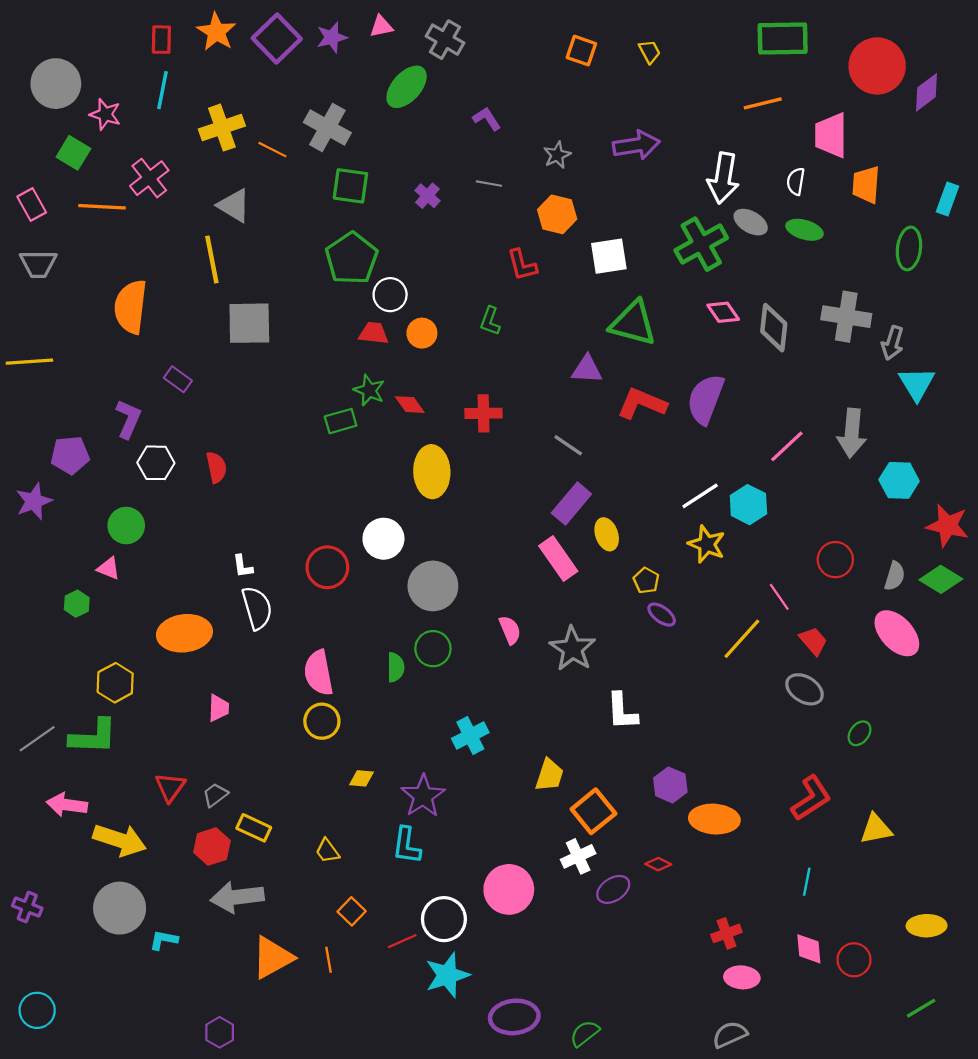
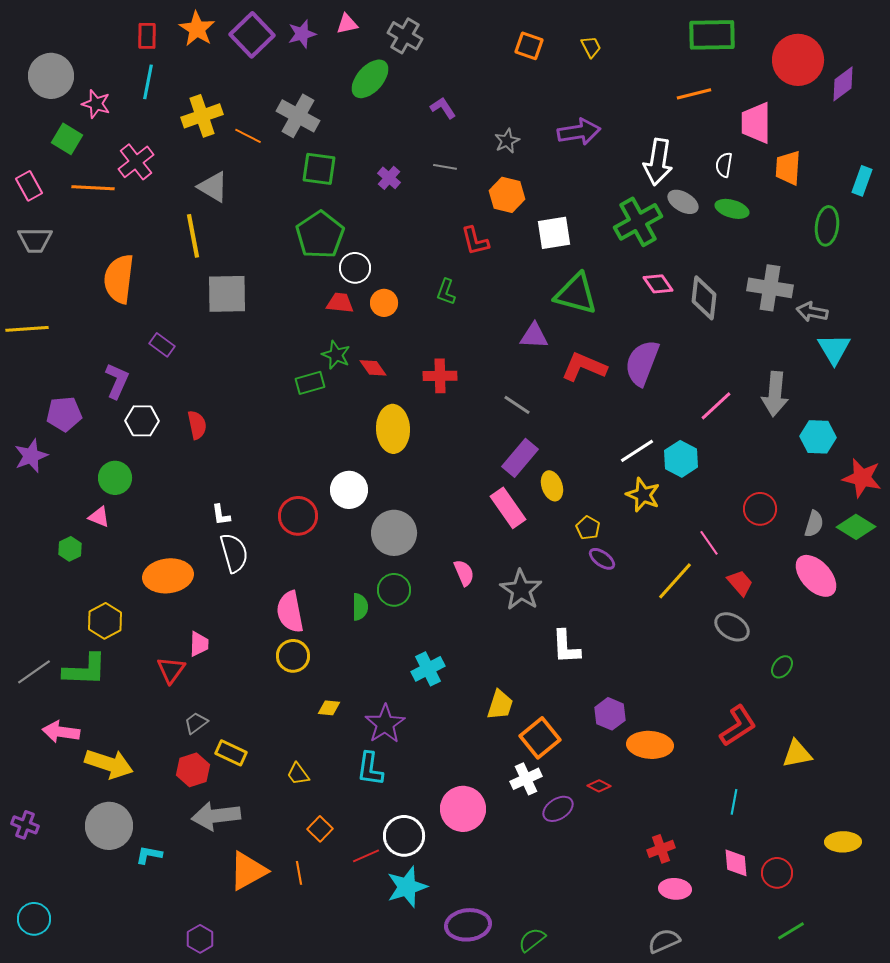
gray arrow: (892, 343) -> (812, 312), turned 84
red triangle: (170, 787) -> (171, 670), moved
green line: (921, 1008) -> (791, 931), moved

